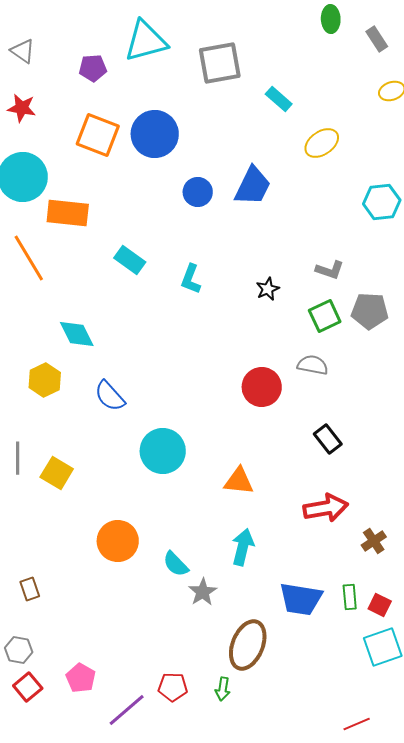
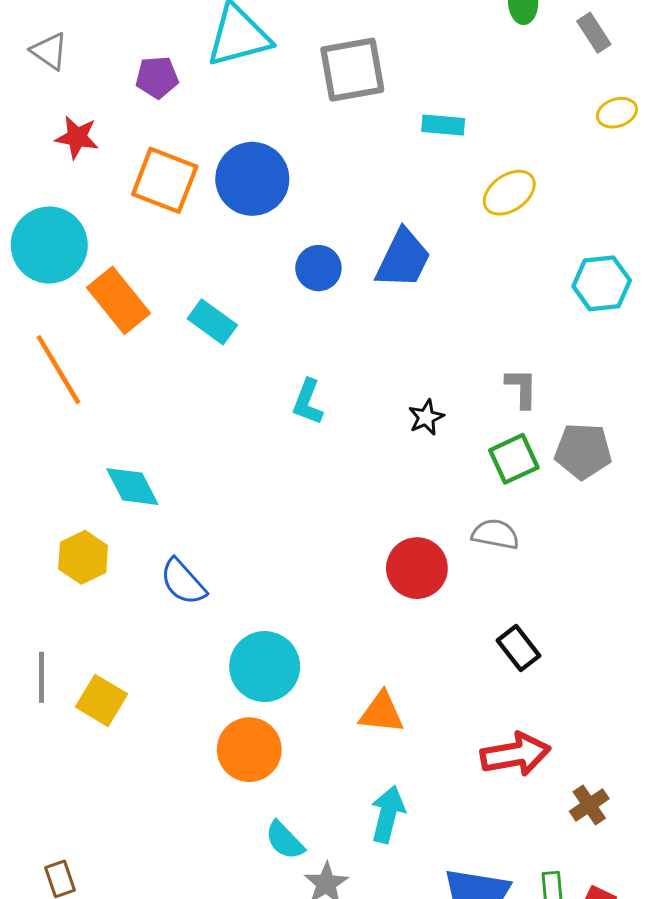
cyan rectangle: (279, 99) -> (443, 125), turned -36
red star: (22, 108) -> (77, 137), moved
orange rectangle: (68, 213) -> (118, 300), turned 45
cyan rectangle: (130, 260) -> (212, 322), moved
gray L-shape: (330, 270) -> (522, 388), turned -108
orange circle: (118, 541) -> (249, 750), moved

